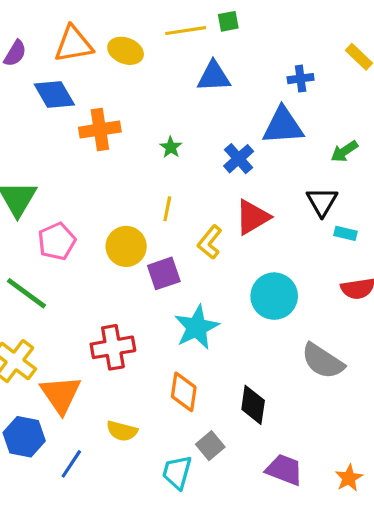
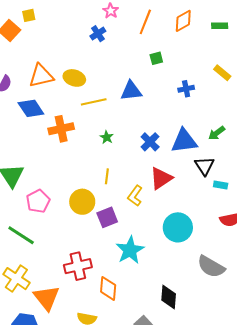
green square: (228, 21) -> (156, 58), moved
yellow line: (186, 31) -> (94, 102), moved
blue triangle: (283, 126) -> (184, 141), moved
orange diamond: (184, 392) -> (108, 288), moved

